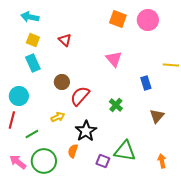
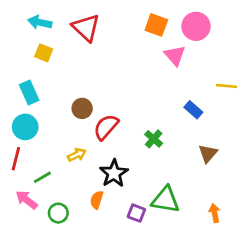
red triangle: (65, 40) -> (86, 28), moved, size x1.6
pink triangle: (114, 59) -> (175, 55), moved
cyan rectangle: (33, 63) -> (29, 93), moved
blue rectangle: (146, 83) -> (193, 110), turned -32
green circle: (44, 161) -> (58, 213), size x0.6
pink arrow: (18, 162) -> (26, 200), moved

